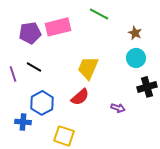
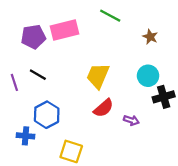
cyan circle: (136, 58) -> (148, 76), moved
red semicircle: (80, 97) -> (103, 108), moved

